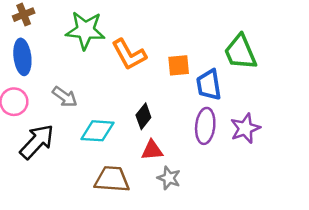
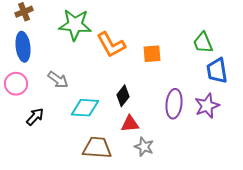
green trapezoid: (240, 52) -> (203, 43), size x0.7
blue trapezoid: (209, 85) -> (217, 71), moved
black arrow: (37, 142) -> (35, 117), size x0.6

